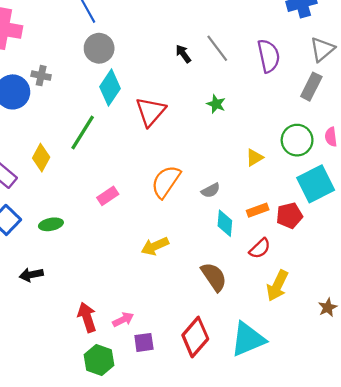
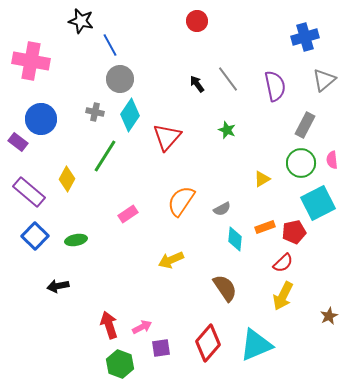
gray cross: (41, 76) -> (95, 112), moved
gray rectangle: (311, 87) -> (305, 125), moved
red semicircle: (260, 248) -> (283, 263), moved

